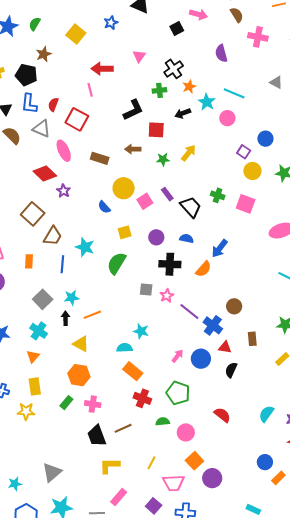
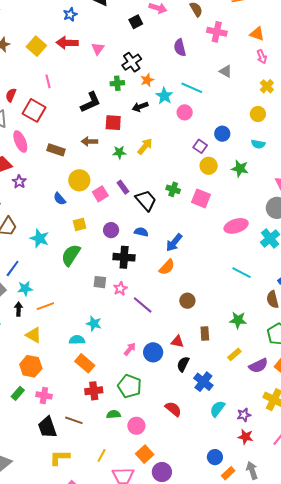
yellow square: (76, 34) -> (36, 46), moved
red arrow: (102, 69) -> (67, 43), moved
gray triangle: (276, 82) -> (226, 71), moved
blue line: (62, 264) -> (13, 268), moved, turned 30
orange semicircle: (203, 269) -> (167, 267), moved
blue cross: (213, 325) -> (203, 382), moved
red cross: (142, 398) -> (94, 391), turned -30
brown line: (123, 428) -> (74, 420), turned 42

